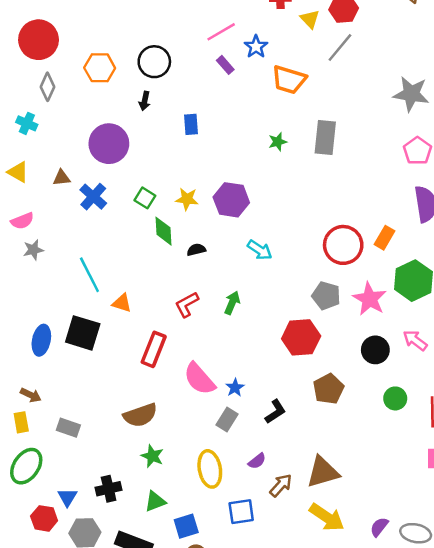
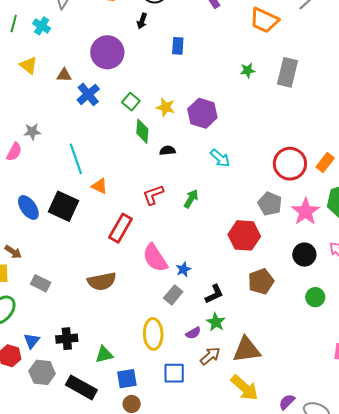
pink semicircle: (22, 221) -> (14, 152), moved, turned -48
blue ellipse: (41, 340) -> (28, 208), turned -55
green star: (152, 456) -> (216, 322), moved

